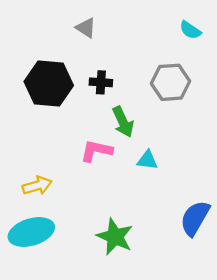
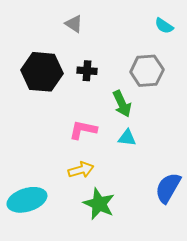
green arrow: (123, 122) -> (122, 104), moved
yellow arrow: (37, 186) -> (81, 170), moved

